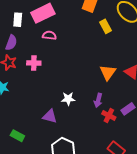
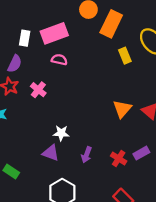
pink cross: (34, 63) -> (38, 90), turned 32
white star: (68, 99) -> (61, 133), moved
purple arrow: (98, 100) -> (87, 155), moved

